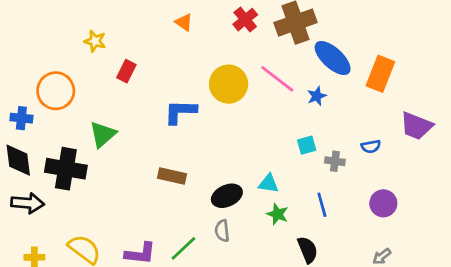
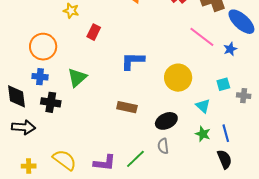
yellow circle: (229, 84) -> (178, 78), moved
blue cross: (21, 118) -> (40, 77), moved
black cross: (66, 169) -> (51, 102), size x0.7
cyan triangle: (268, 184) -> (203, 106), moved, turned 35
blue line: (322, 205) -> (226, 133), moved

